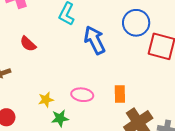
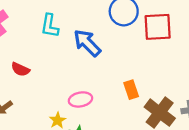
pink ellipse: (82, 95) -> (80, 99), moved

